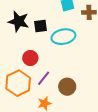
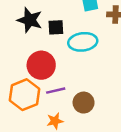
red circle: (30, 58) -> (41, 65), size x1.5
purple line: (44, 78) -> (56, 91), turned 35

